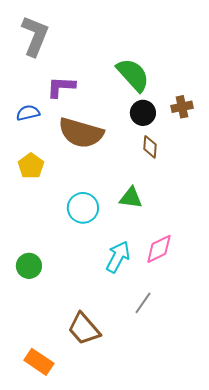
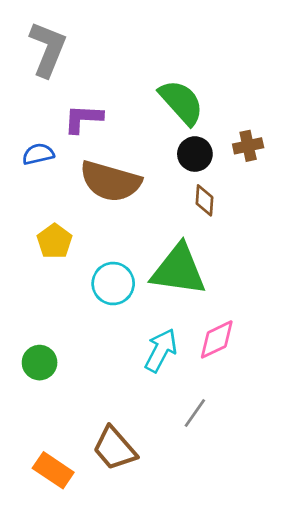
yellow pentagon: (31, 166) -> (55, 241), moved
green triangle: (131, 198) -> (179, 270), size x1.8
orange rectangle: (39, 362) -> (53, 470), moved

